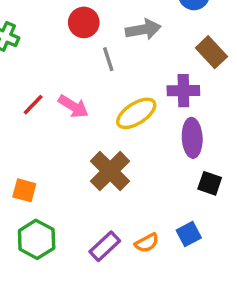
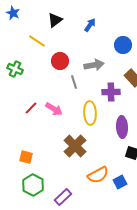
purple cross: (183, 91) -> (111, 92), moved
yellow ellipse: (136, 113) -> (90, 113), turned -60
orange semicircle: (147, 243) -> (98, 175), moved, size x1.5
purple rectangle: (105, 246) -> (63, 197), moved

